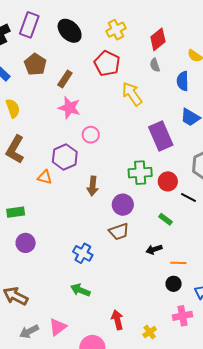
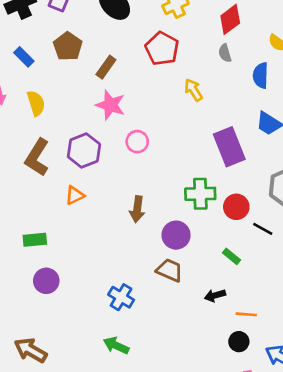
yellow arrow: (132, 94) -> (193, 90), size x0.7
purple hexagon: (65, 157) -> (84, 151), moved
orange triangle: (45, 177) -> (75, 195), turned -42
brown trapezoid: (119, 232) -> (170, 270), turned -140

